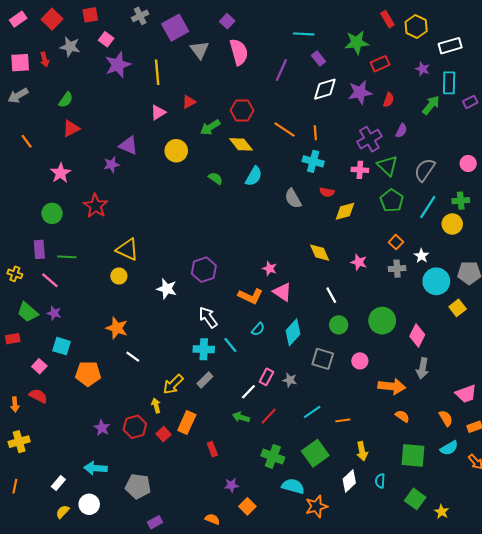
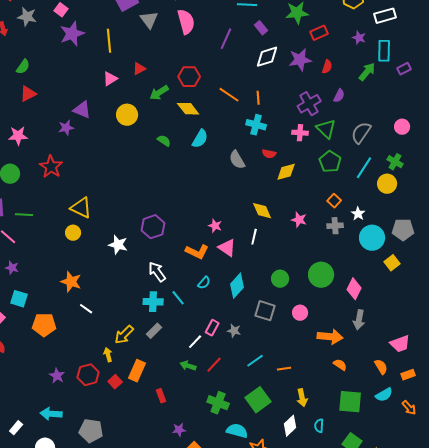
pink star: (61, 173) -> (18, 136), turned 30
green cross: (461, 201) -> (395, 162), turned 35
white line: (331, 295) -> (254, 237), moved, turned 42

